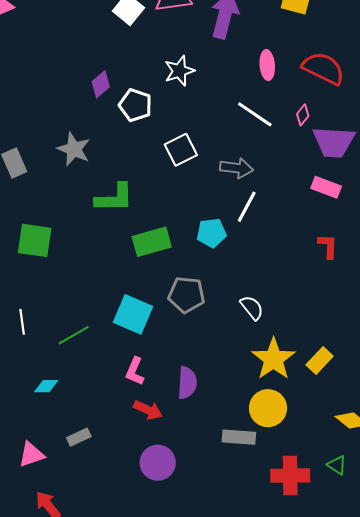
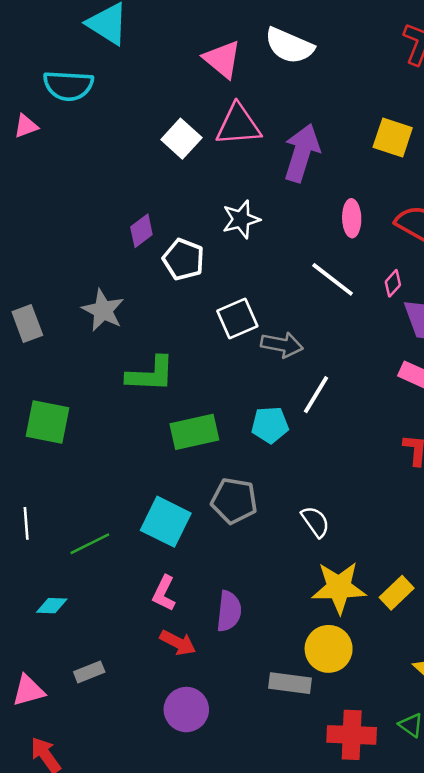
gray arrow: (236, 168) -> (282, 345), moved
yellow star: (273, 359) -> (339, 588), turned 30

